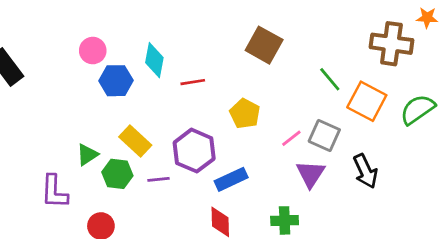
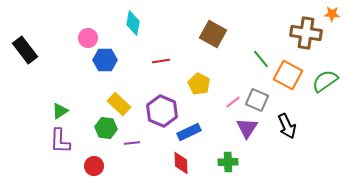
cyan diamond: (154, 60) -> (133, 23), moved
green triangle: (87, 155) -> (60, 111), moved
purple line: (158, 179) -> (132, 143), moved

